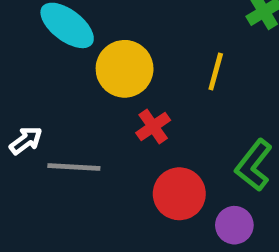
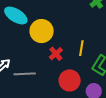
yellow line: (216, 72) -> (81, 48), moved

